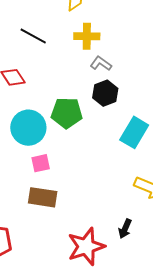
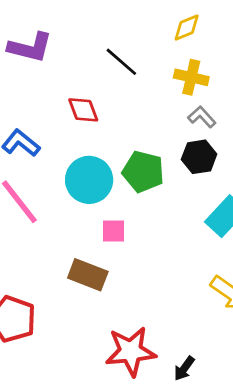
pink square: (41, 163) -> (114, 231), moved
black arrow: (125, 229) -> (184, 368), moved

